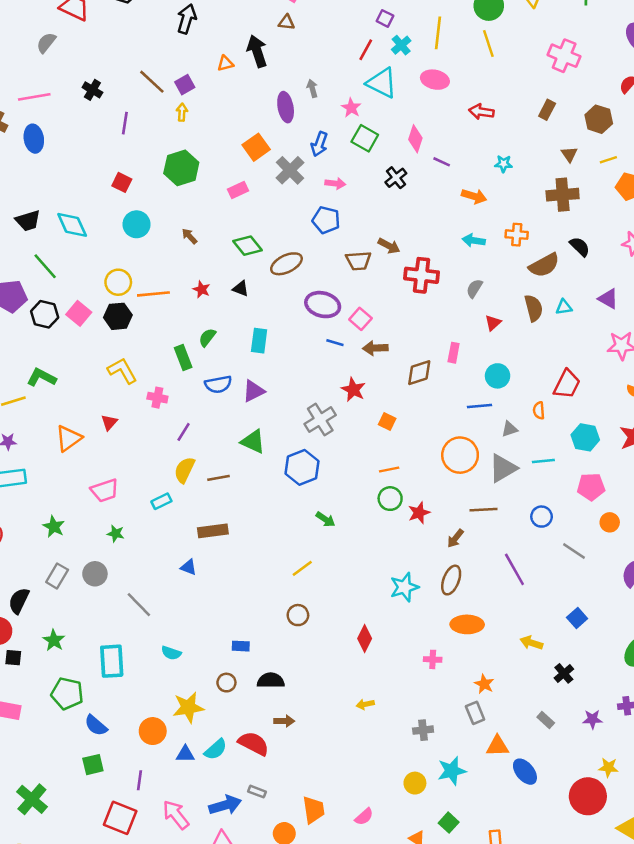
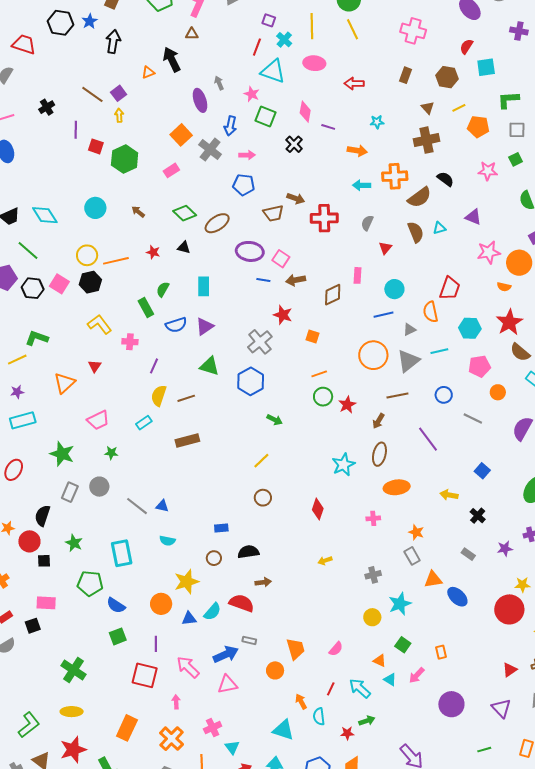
black cross: (92, 90) -> (47, 107), turned 35
red square: (122, 182) -> (96, 146), moved
orange cross: (517, 235) -> (395, 176), size x1.4
orange semicircle: (539, 410) -> (431, 312), size x1.5
green star: (54, 527) -> (62, 454), size x1.4
blue triangle: (189, 567) -> (162, 506), moved

